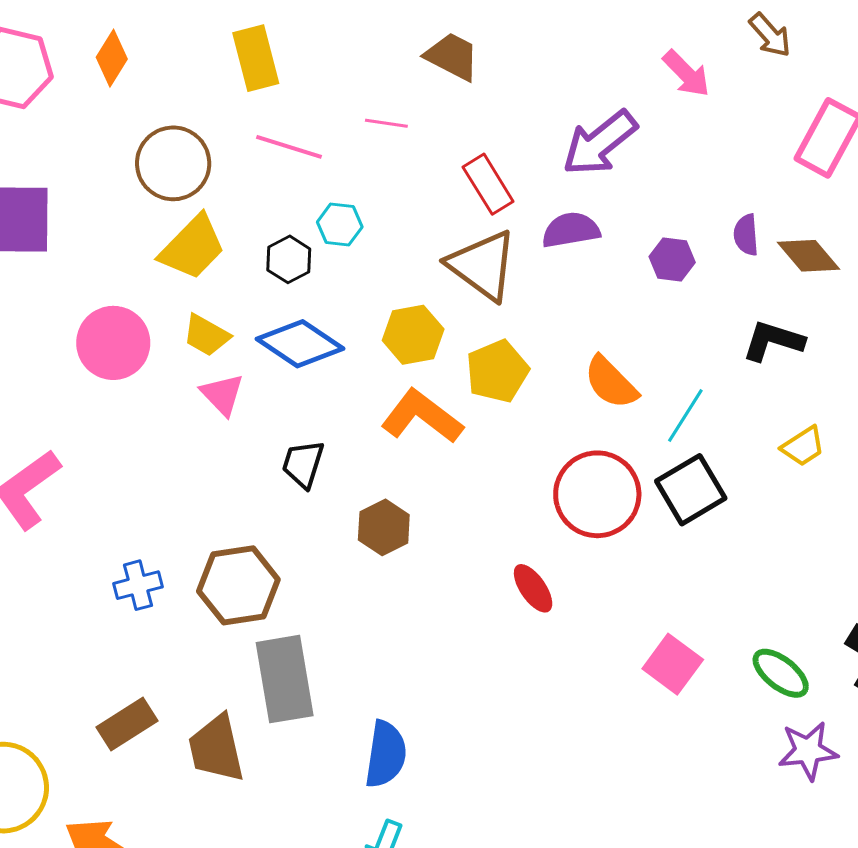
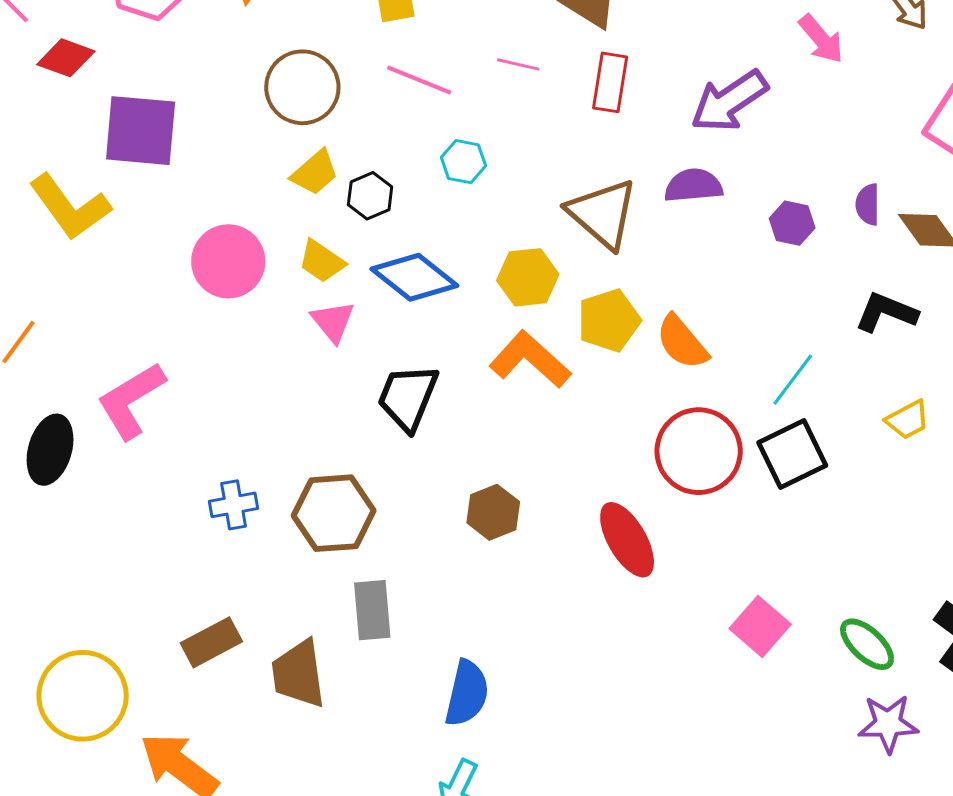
red rectangle: (488, 184) -> (610, 82), moved, turned 36
yellow trapezoid: (192, 247) -> (315, 173), size x0.7
black hexagon: (289, 259) -> (370, 196), moved
orange semicircle: (611, 382) -> (682, 342), moved
black trapezoid: (303, 464) -> (408, 397), size x1.4
brown hexagon: (384, 527) -> (493, 512), moved
red ellipse: (533, 588) -> (627, 540), size x1.5
gray rectangle: (285, 679) -> (372, 610), size x0.7

